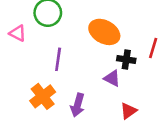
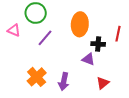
orange ellipse: (104, 32) -> (80, 24), turned 70
purple line: (58, 59) -> (45, 38), moved, turned 36

